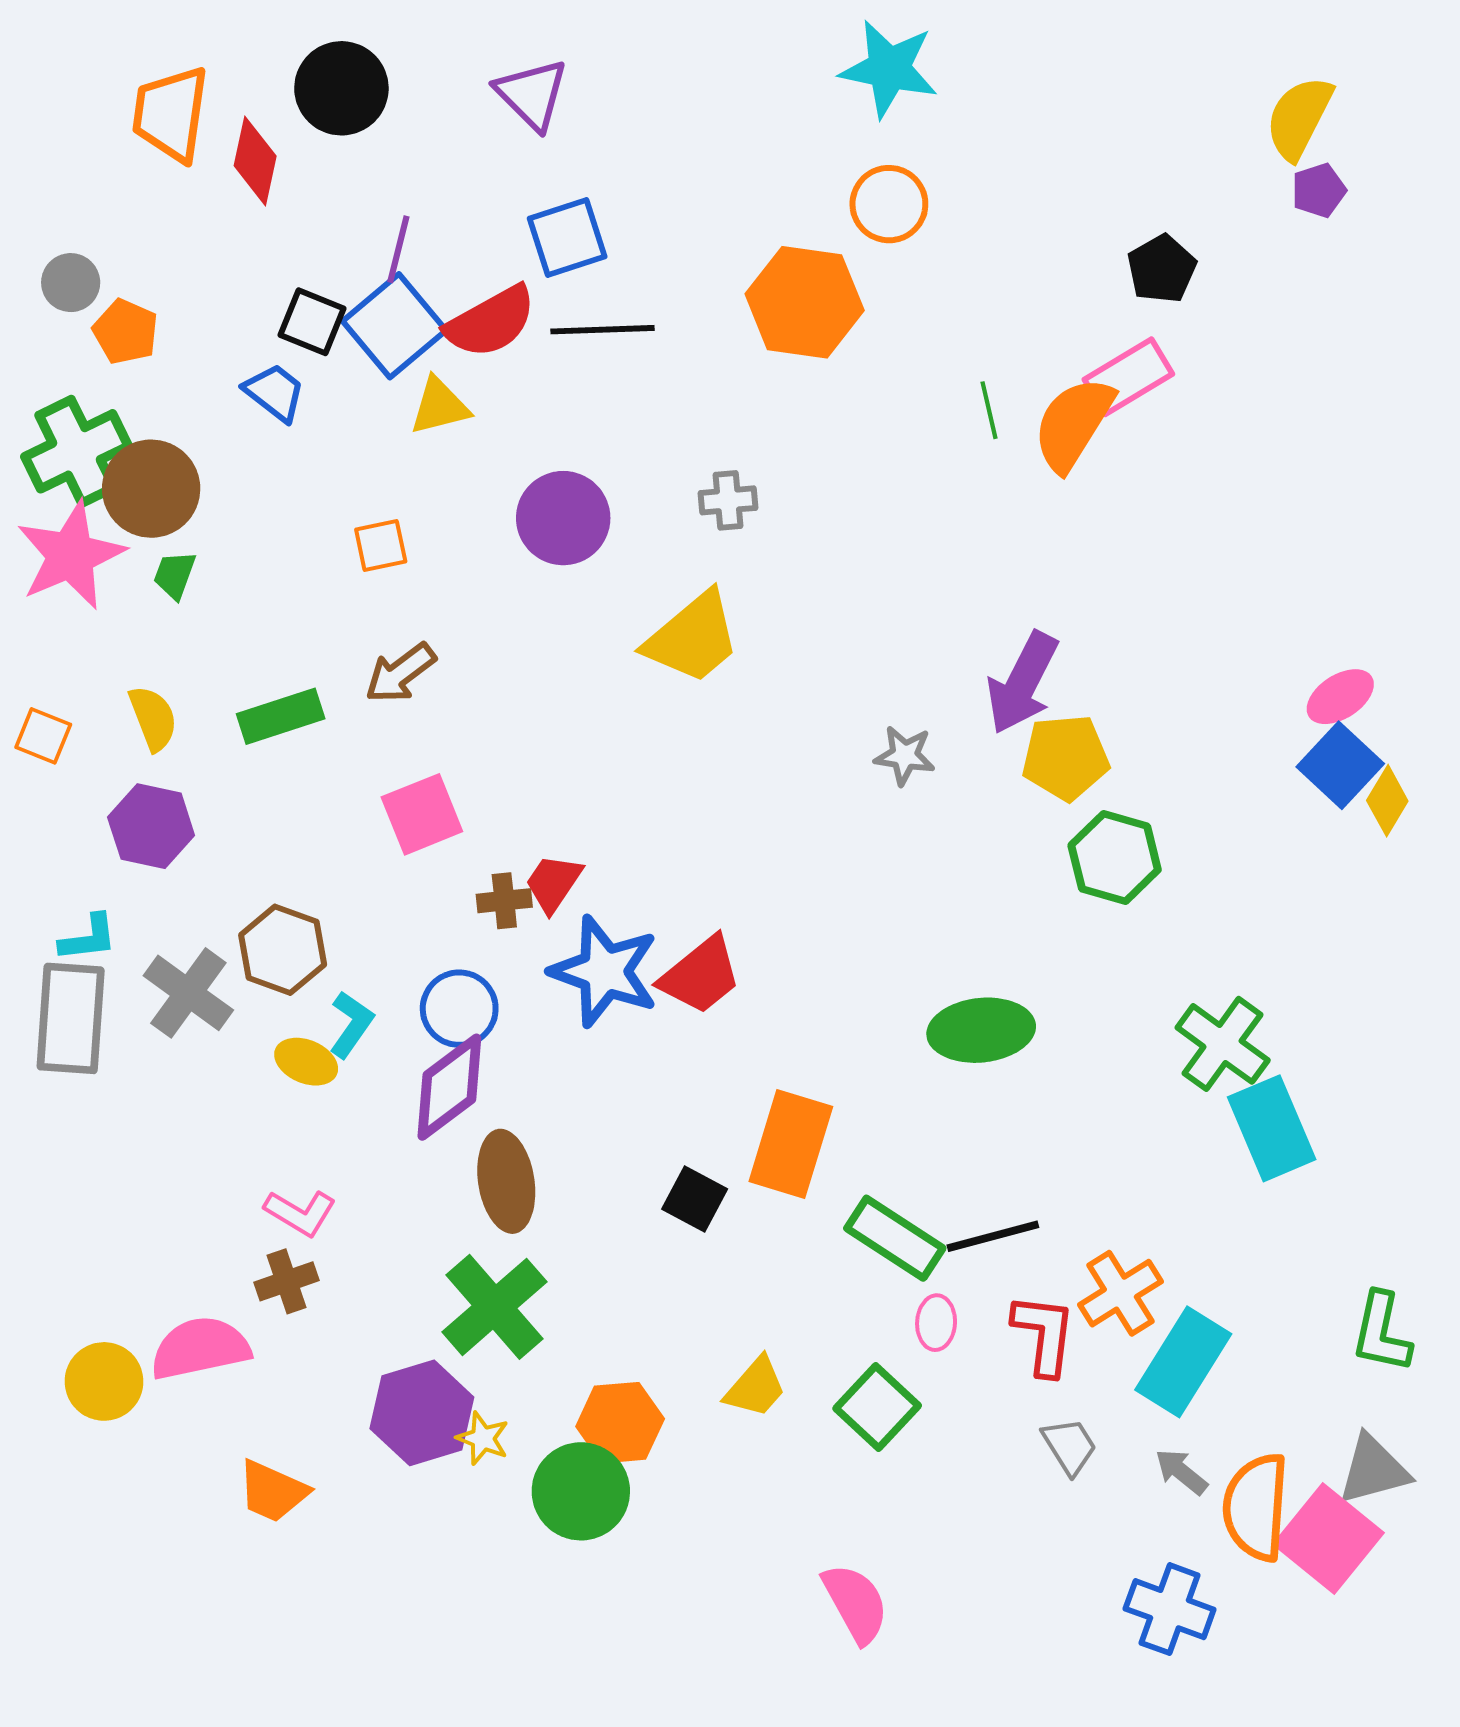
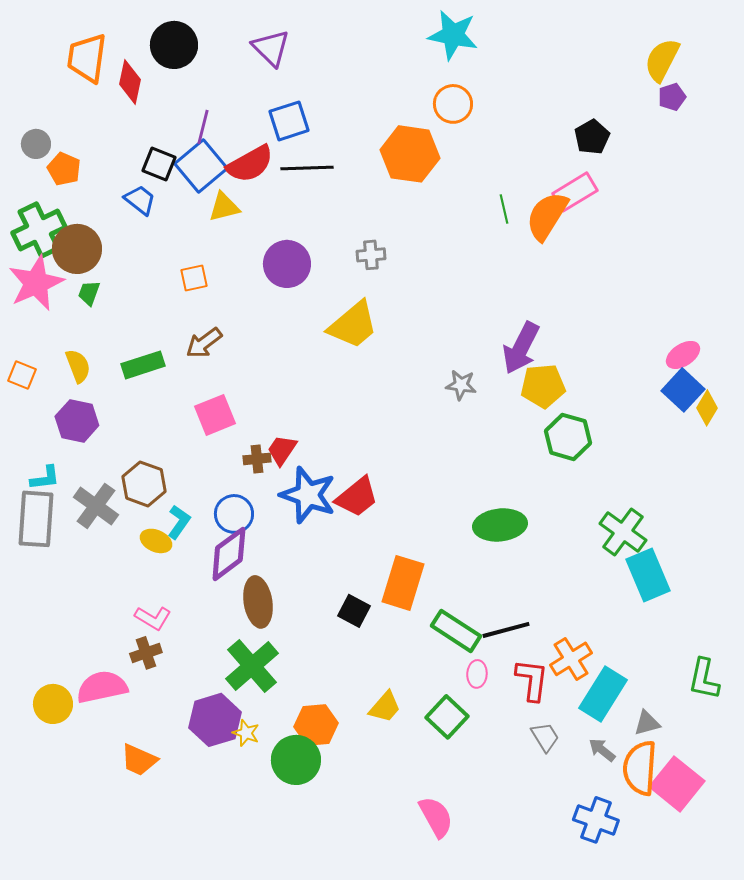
gray triangle: (1374, 1470) -> (647, 723), moved, size x0.7

